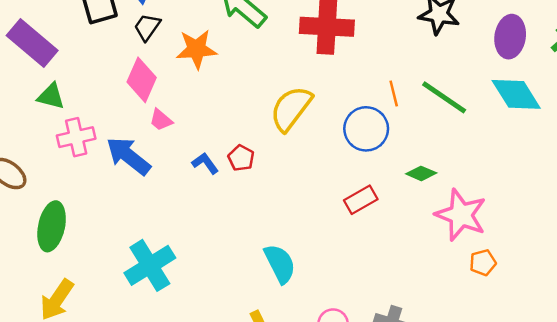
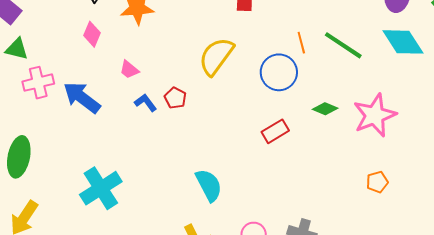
pink diamond: (142, 80) -> (92, 34), size x0.7
pink trapezoid: (161, 120) -> (129, 70), moved
pink star: (461, 215) -> (375, 115), moved, turned 30

